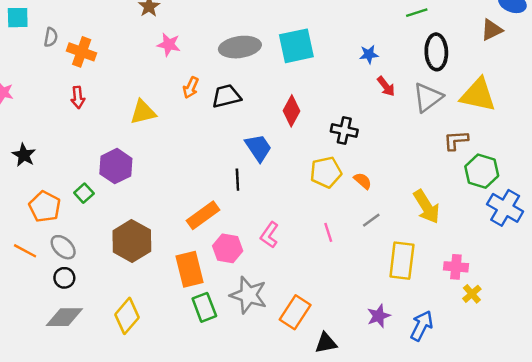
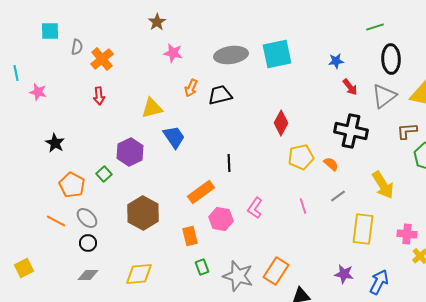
orange cross: (82, 52) -> (102, 59), turned 30
red diamond: (291, 111) -> (281, 123), moved
black cross: (344, 131) -> (351, 131), moved, size x1.5
blue trapezoid: (258, 148) -> (174, 137), moved
orange rectangle: (190, 269) -> (190, 236), size x0.7
gray star: (248, 295) -> (238, 276), moved
green rectangle: (204, 307) -> (202, 267), size x0.7
yellow diamond: (127, 316) -> (139, 274), turned 44
purple star: (379, 316) -> (344, 274), turned 30
gray diamond: (64, 317) -> (88, 275), size x0.7

